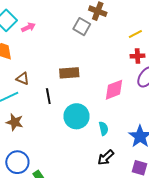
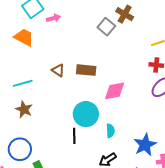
brown triangle: (23, 79) -> (58, 70), moved
pink diamond: (114, 90) -> (115, 91), moved
black line: (48, 96) -> (74, 136), moved

